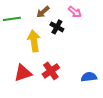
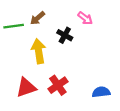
brown arrow: (43, 12) -> (37, 18), moved

